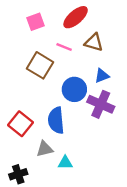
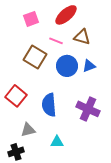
blue circle: (74, 89) -> (67, 66), moved
purple cross: (101, 104) -> (88, 109), moved
red square: (21, 124) -> (16, 96), moved
gray triangle: (45, 149) -> (28, 130), moved

